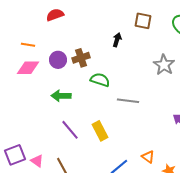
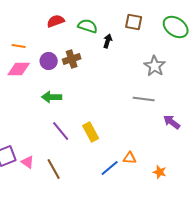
red semicircle: (55, 15) -> (56, 21), moved
green semicircle: (100, 80) -> (88, 26), moved
gray line: (128, 101) -> (144, 99), moved
orange triangle: (148, 157) -> (130, 158), moved, turned -32

